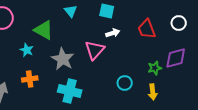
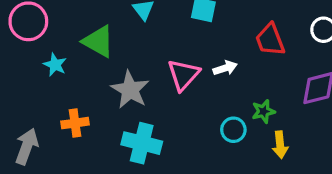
white arrow: (113, 33) -> (225, 68), moved
cyan star: (27, 50) -> (55, 65), moved
green star: (155, 68) -> (263, 111), moved

